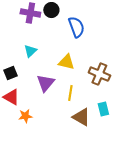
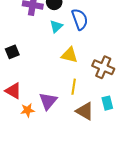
cyan triangle: (30, 51) -> (56, 26), moved
black square: (10, 73) -> (12, 52), moved
purple triangle: (45, 83) -> (48, 101), moved

